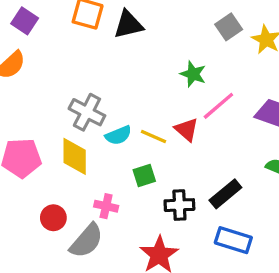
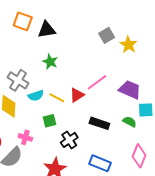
green star: (193, 74) -> (50, 62), moved
red triangle: (187, 130) -> (77, 95), turned 42
black rectangle: (225, 194) -> (99, 123), moved, turned 54
black cross: (179, 205) -> (69, 140), turned -36

